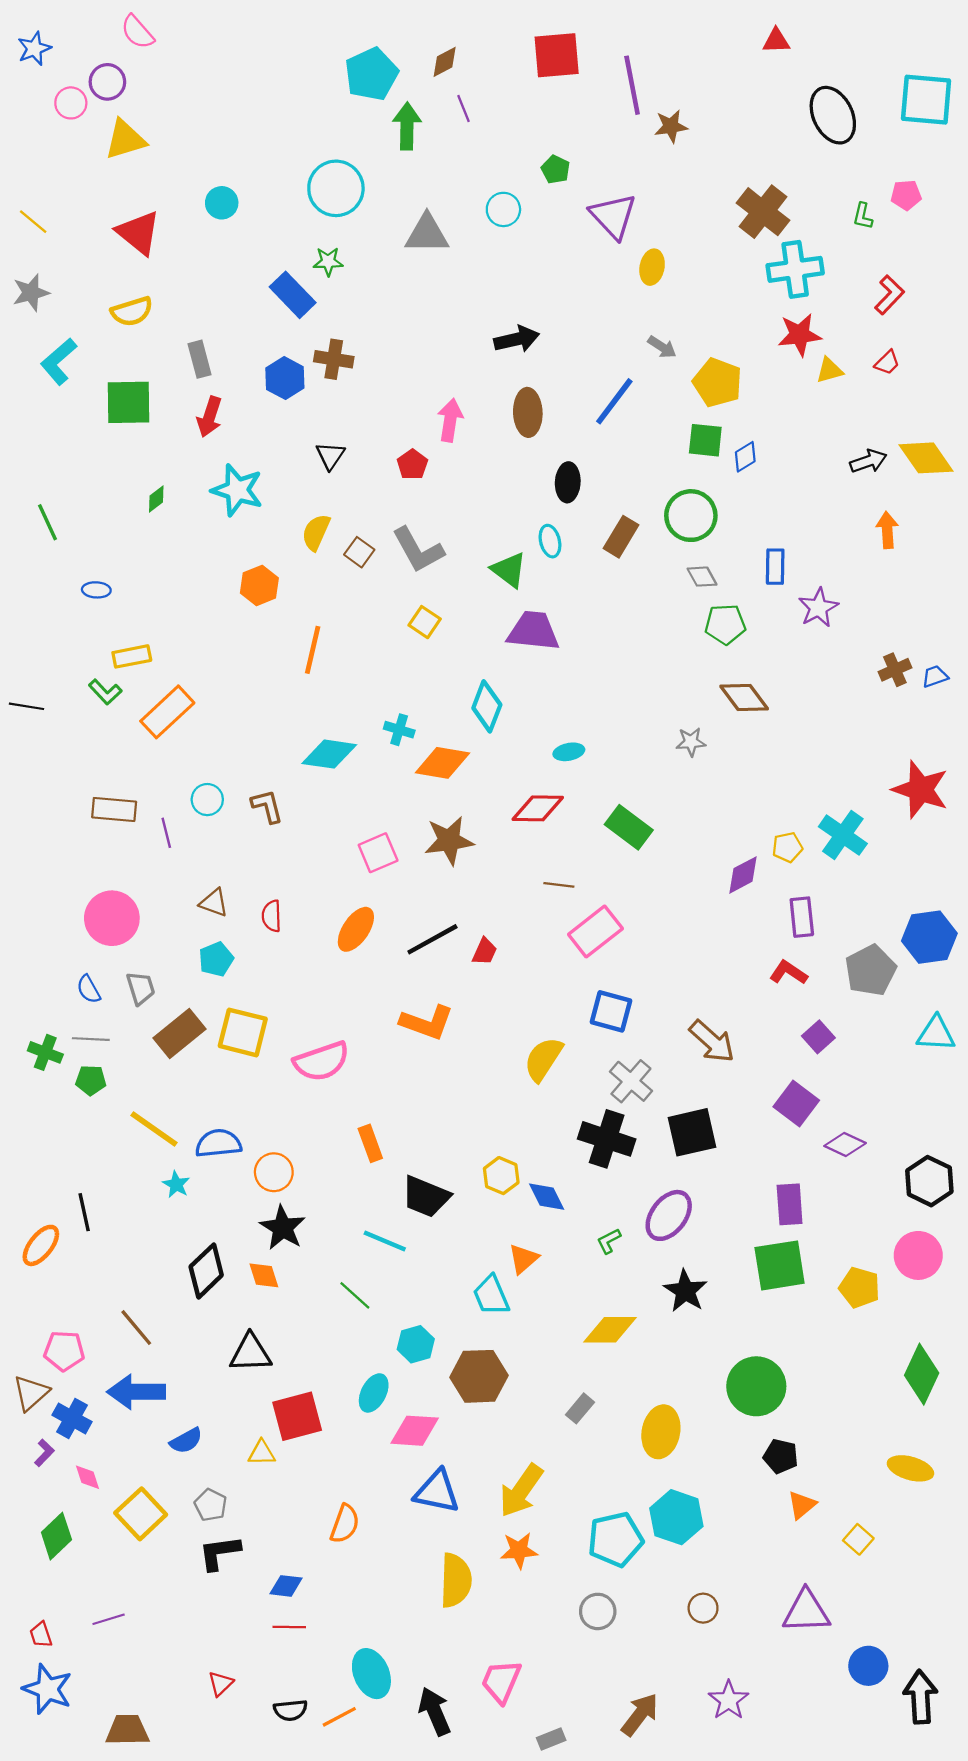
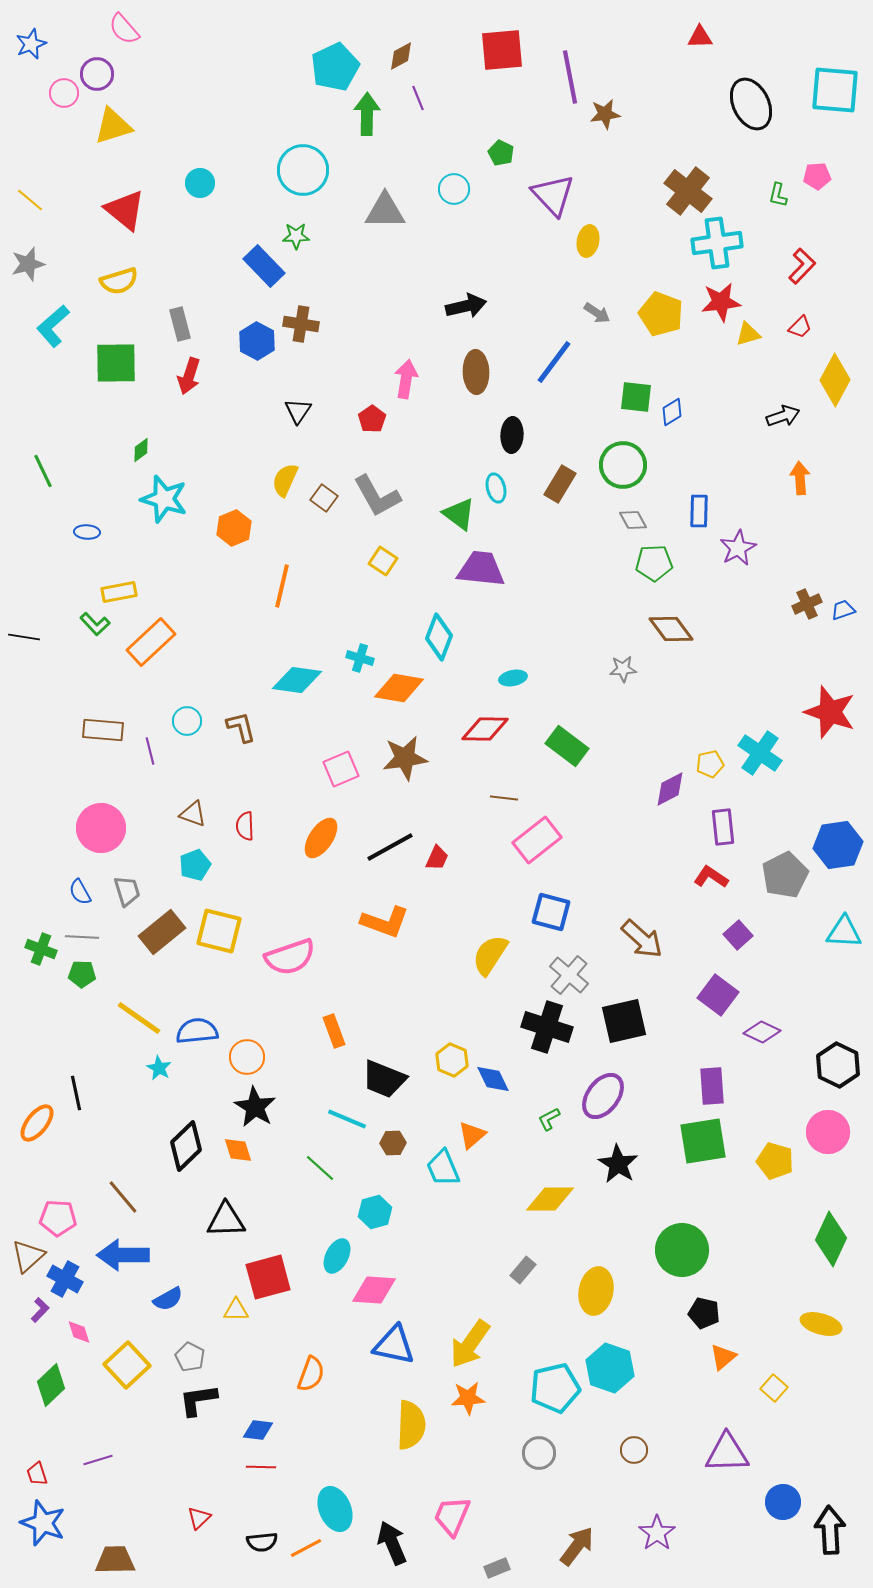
yellow pentagon: (717, 382) -> (661, 314), moved
yellow diamond: (926, 458) -> (835, 380), moved, turned 63
cyan star: (237, 490) -> (164, 499), moved
brown hexagon: (479, 1376) -> (393, 1143), moved, size x0.5

